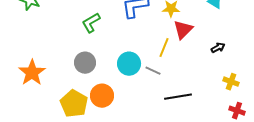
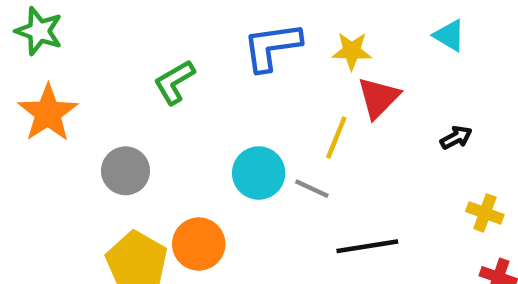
gray circle: (85, 63) -> (126, 171), moved
orange star: (32, 73) -> (48, 113), moved

